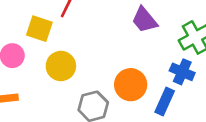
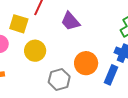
purple trapezoid: (144, 20) -> (70, 21), moved

